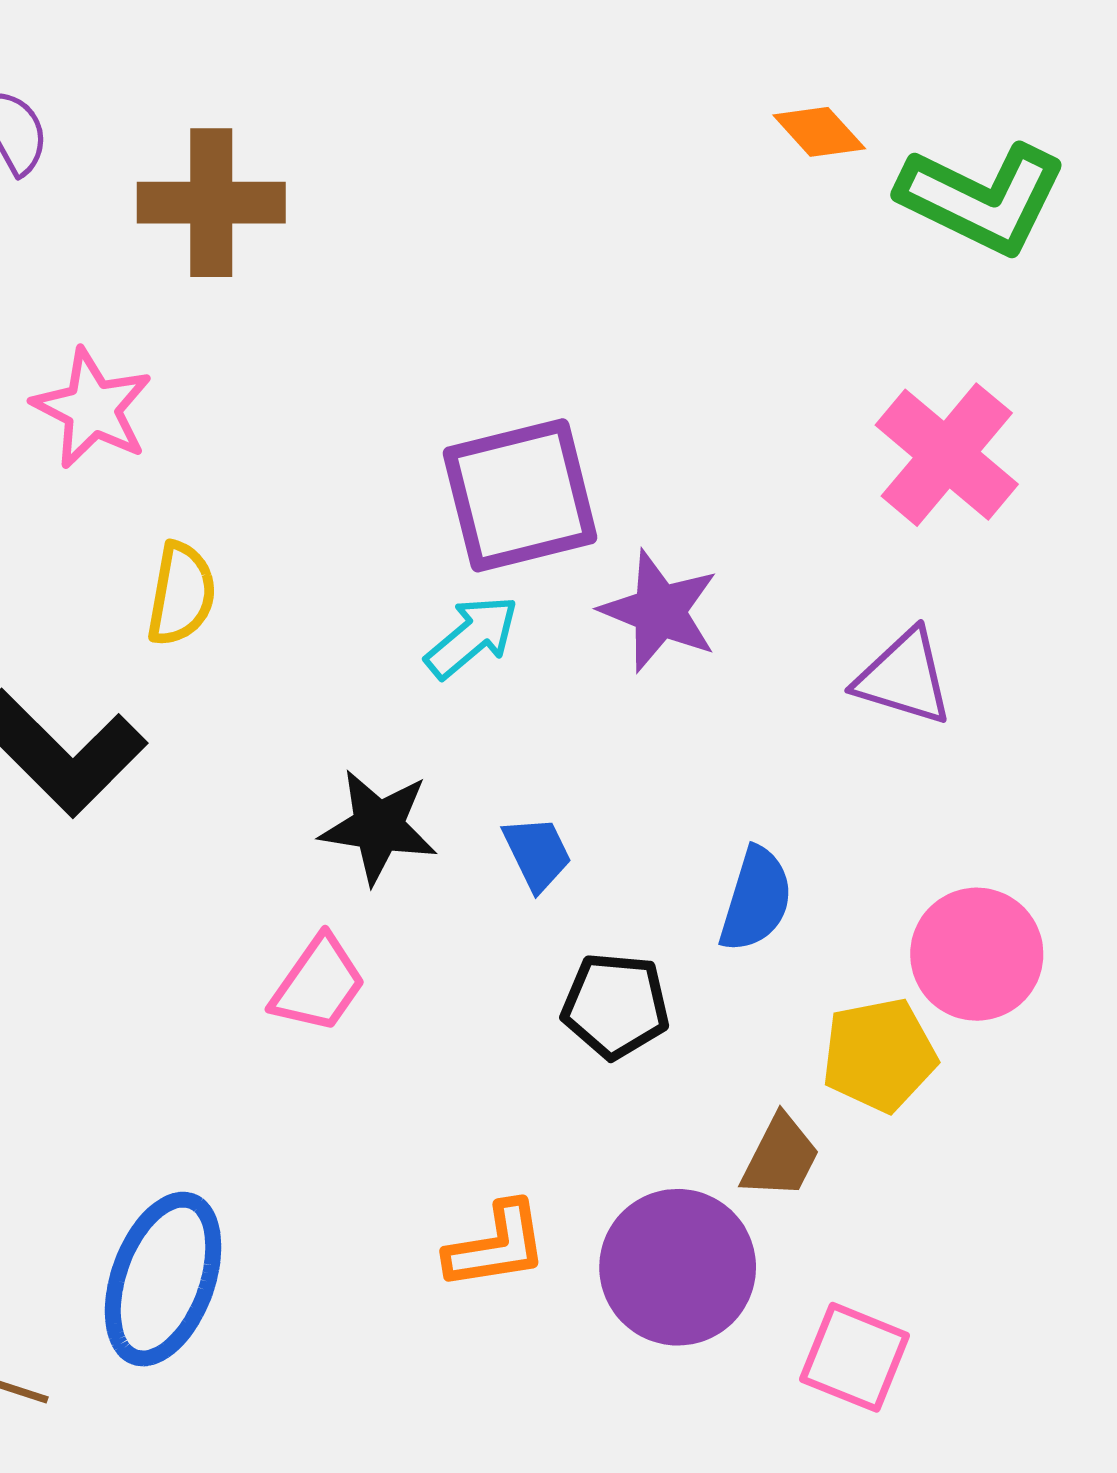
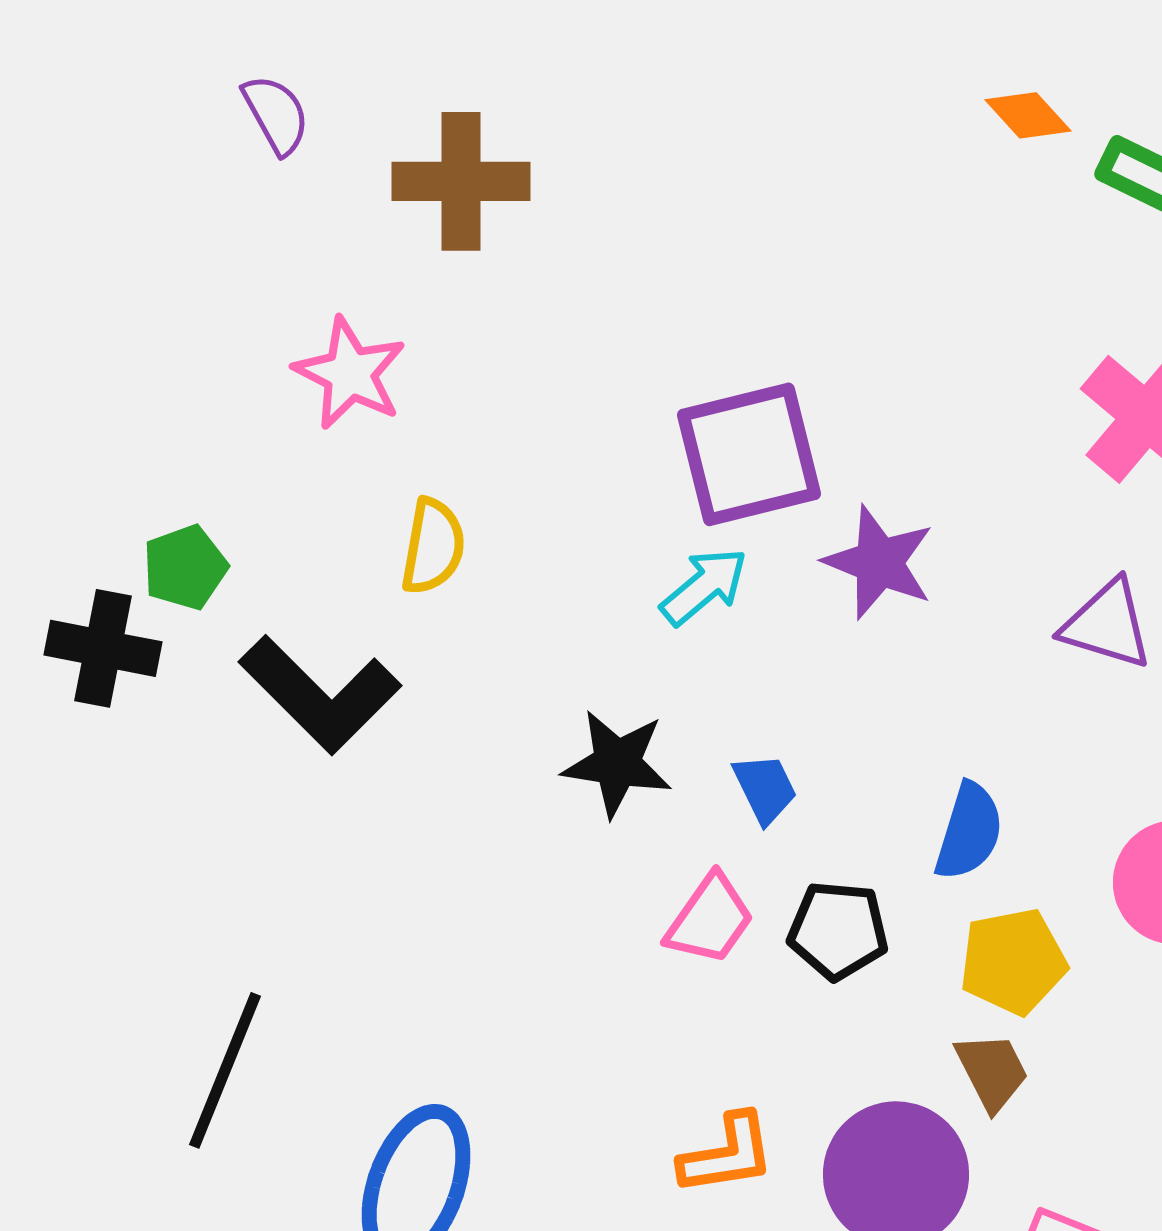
pink trapezoid: (318, 984) -> (710, 919), moved
yellow pentagon: (879, 1055) -> (1013, 961), moved
brown trapezoid: (781, 1157) -> (992, 1071), turned -54

